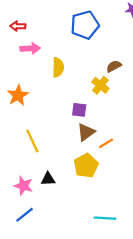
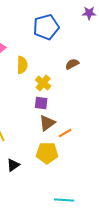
yellow cross: (100, 85) -> (43, 83), moved
yellow pentagon: (86, 166) -> (47, 153), turned 30
black triangle: (48, 179) -> (13, 165), turned -32

